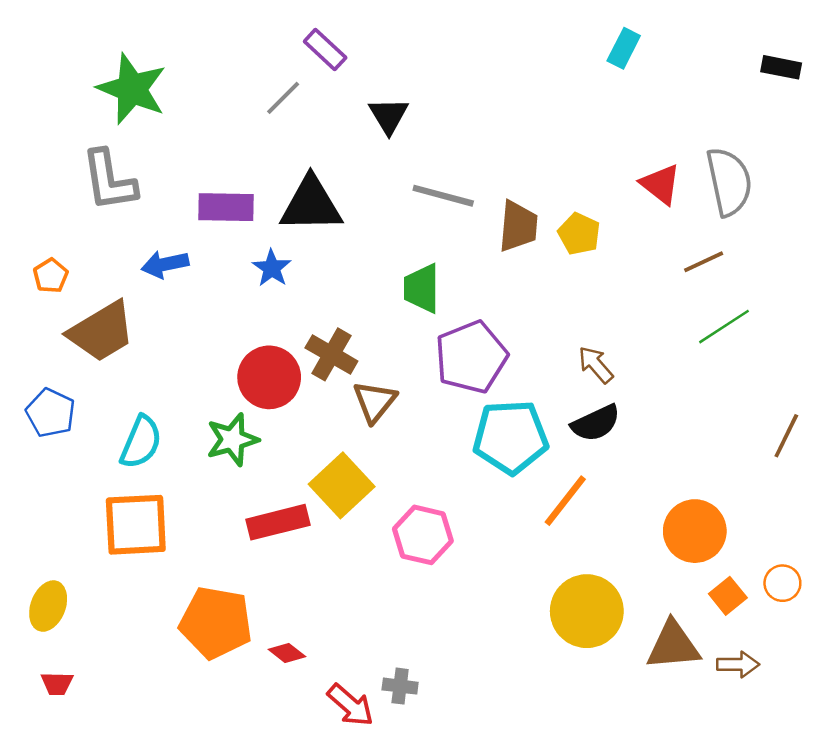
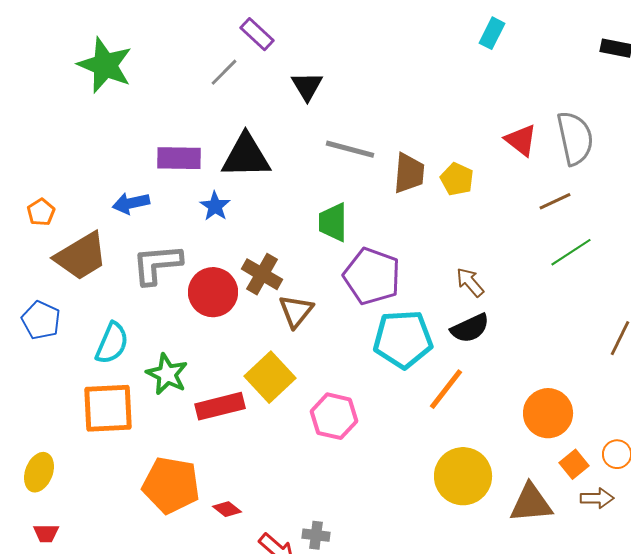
gray L-shape: (109, 180) -> (157, 264), moved, turned 94
purple pentagon: (471, 357) -> (372, 276), turned -30
green star: (232, 440) -> (167, 374), moved, turned -30
brown arrow: (738, 664) -> (597, 498), moved

